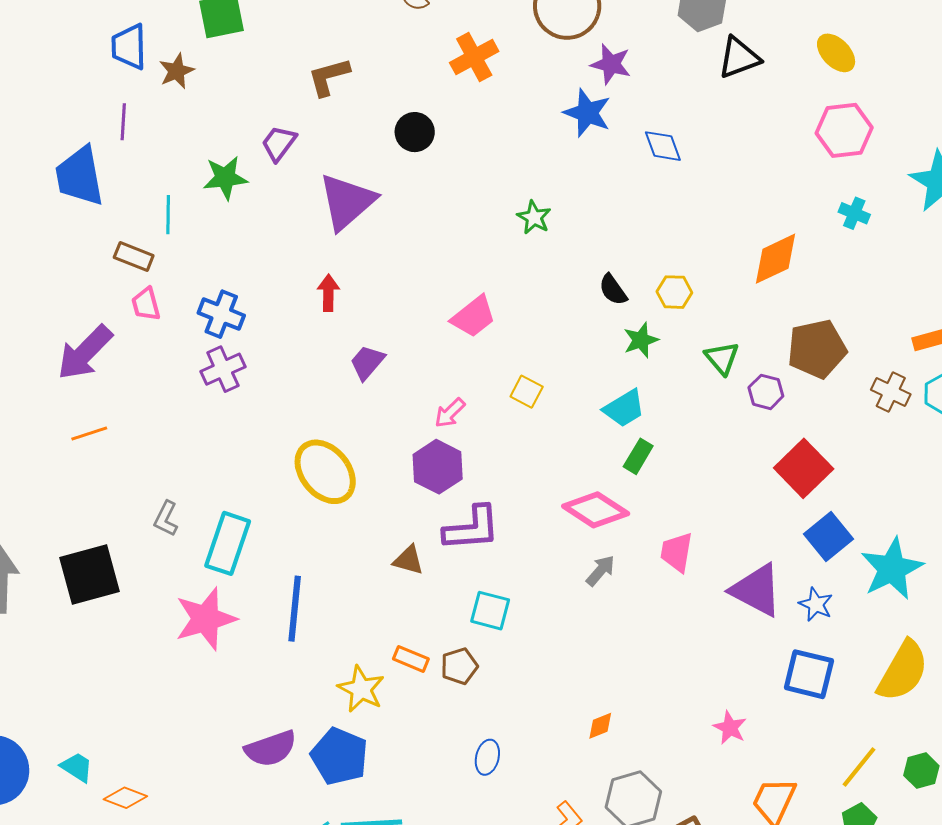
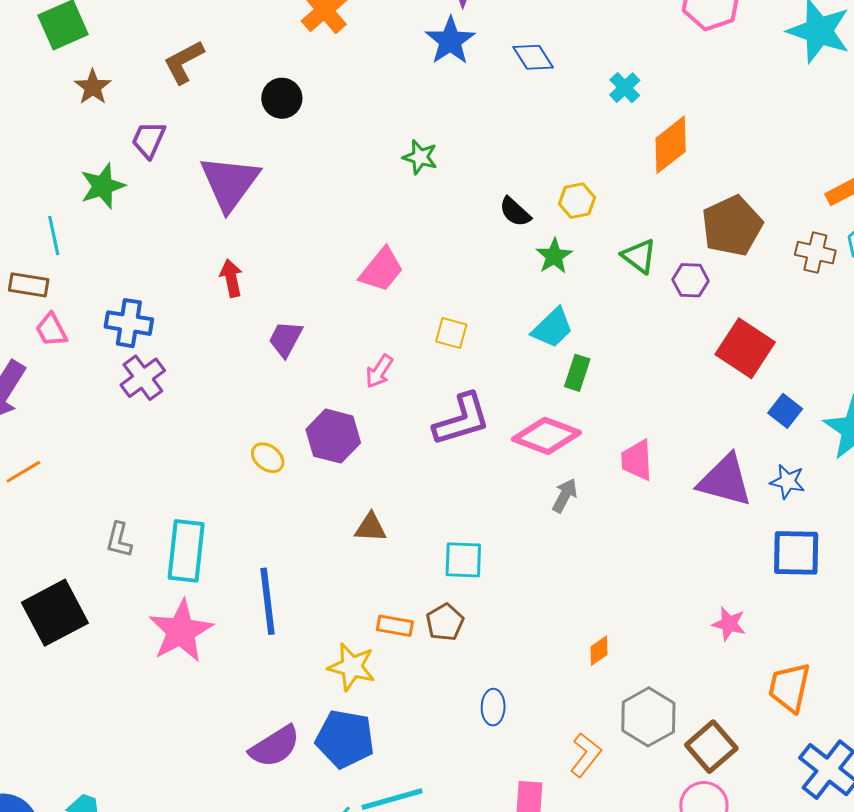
brown star: (177, 71) -> (93, 87), moved
blue star: (587, 113) -> (450, 41), turned 30
cyan cross: (854, 213) -> (625, 88), moved, turned 36
purple hexagon: (438, 467) -> (333, 436), moved
yellow ellipse: (325, 472) -> (268, 458), size x0.5
purple L-shape: (472, 528) -> (462, 420), moved
blue square: (828, 537) -> (785, 411), size x0.7

